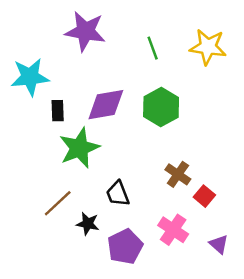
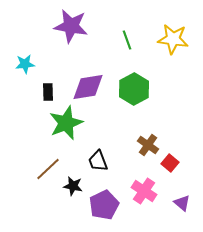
cyan star: (30, 77) -> (25, 64), size x0.6

